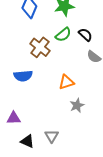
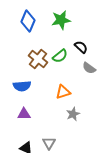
green semicircle: (63, 35) -> (60, 56), moved
purple triangle: (14, 118) -> (24, 114), moved

